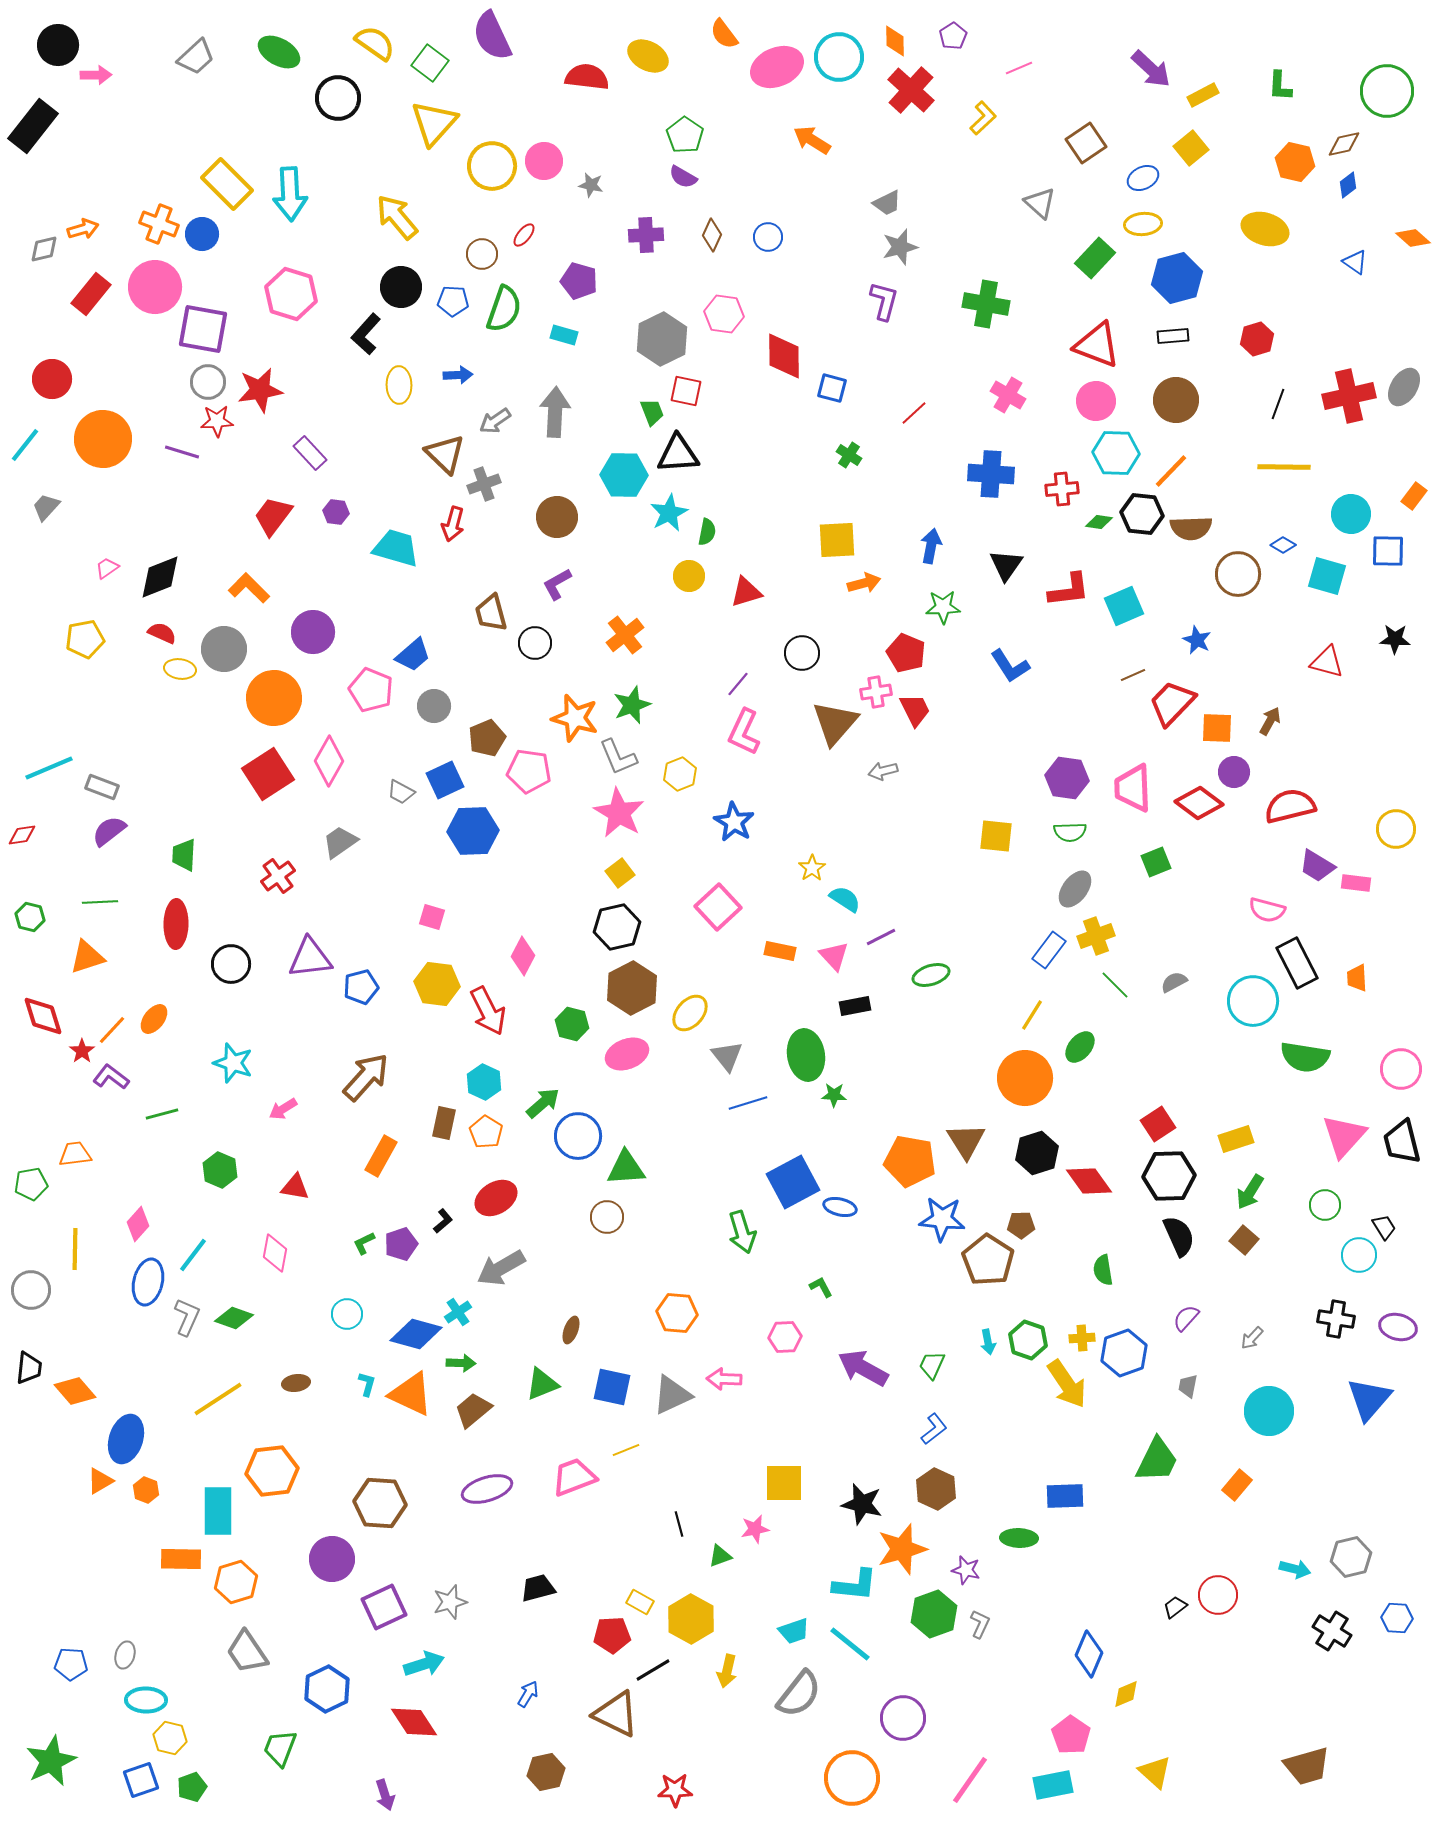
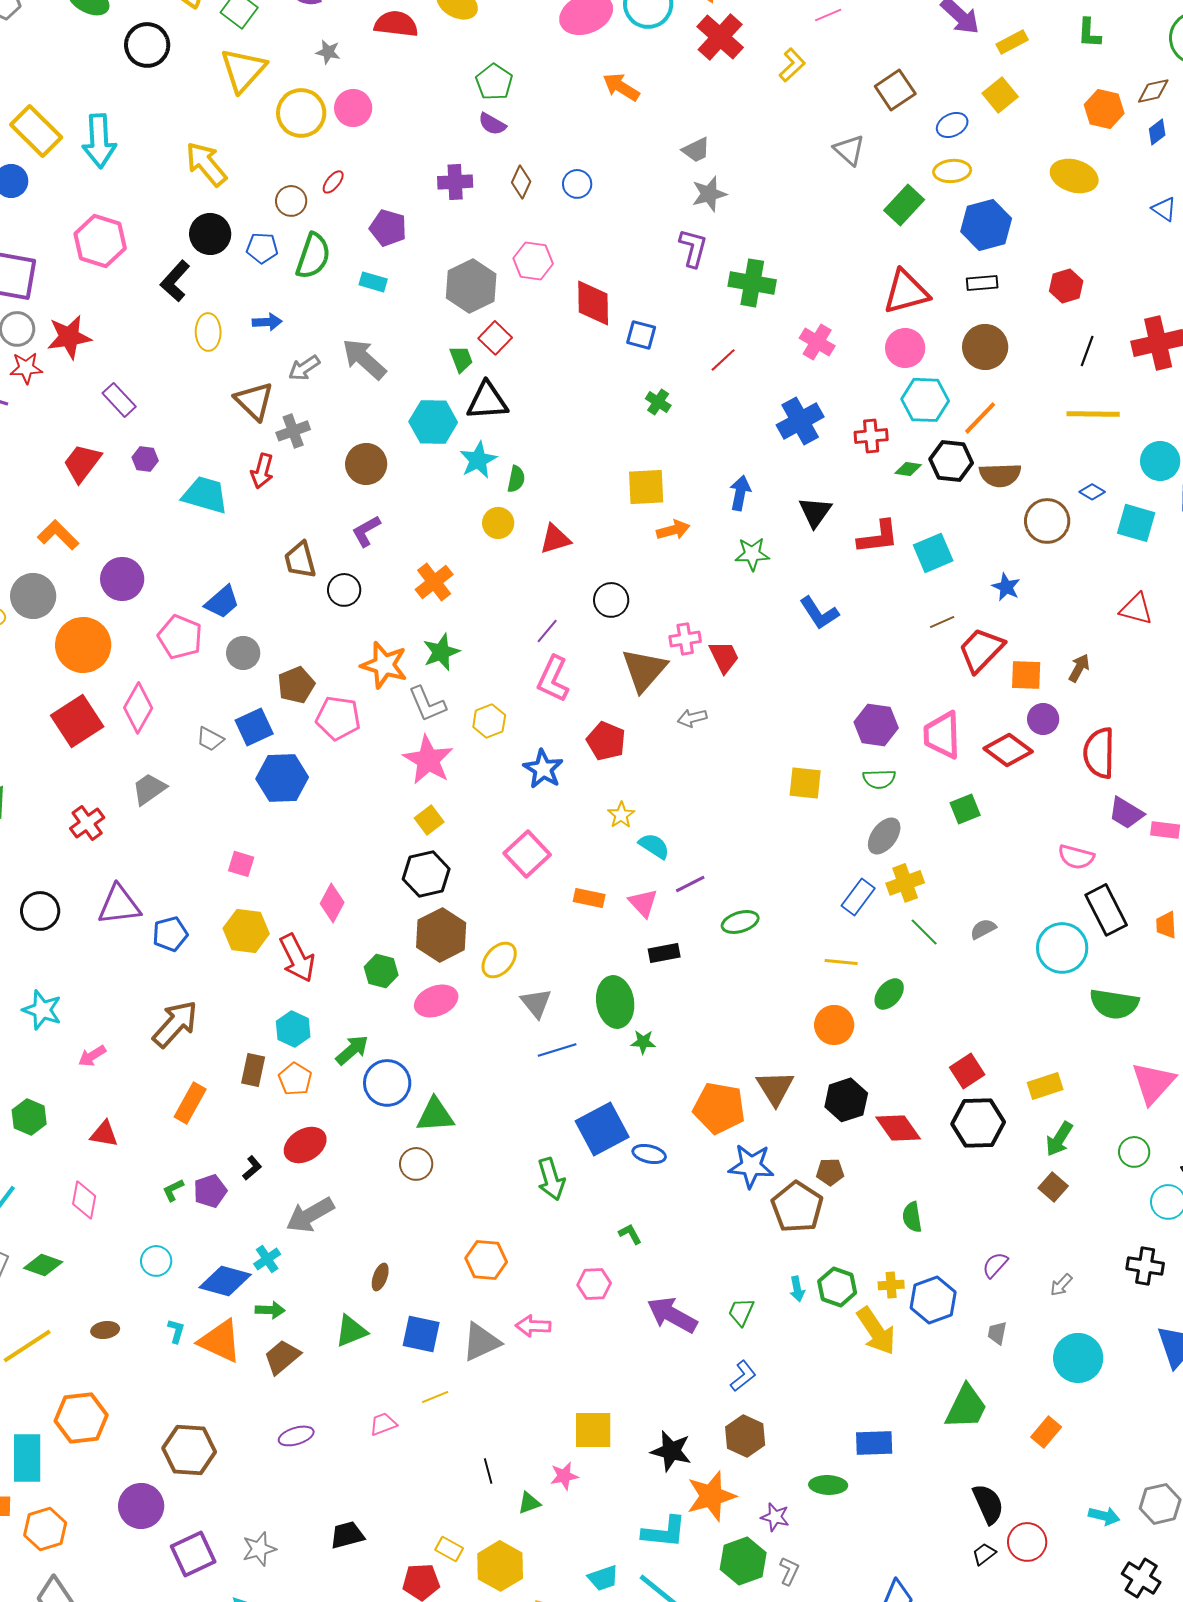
gray star: (591, 185) -> (328, 52), moved
green cross: (986, 304) -> (752, 283), moved
red triangle: (1097, 345) -> (906, 292), turned -36
red square: (686, 391) -> (495, 338), turned 32
gray arrow: (555, 412) -> (364, 359), turned -51
blue cross: (991, 474) -> (800, 421), turned -33
red pentagon: (906, 653) -> (606, 741), moved
red semicircle: (1290, 806) -> (1099, 753), turned -75
yellow line: (1032, 1015) -> (841, 962), turned 64
orange circle: (1025, 1078) -> (834, 1025), size x0.7
black semicircle: (1179, 1236) -> (988, 1504), moved
pink trapezoid: (574, 1477) -> (383, 1424), size x0.6
purple ellipse: (487, 1489) -> (296, 1436), size x0.7

